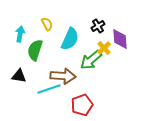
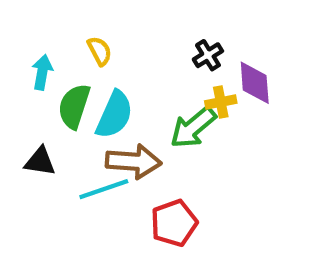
cyan semicircle: (70, 39) -> (114, 115), moved
yellow cross: (104, 48) -> (221, 102), turned 32

